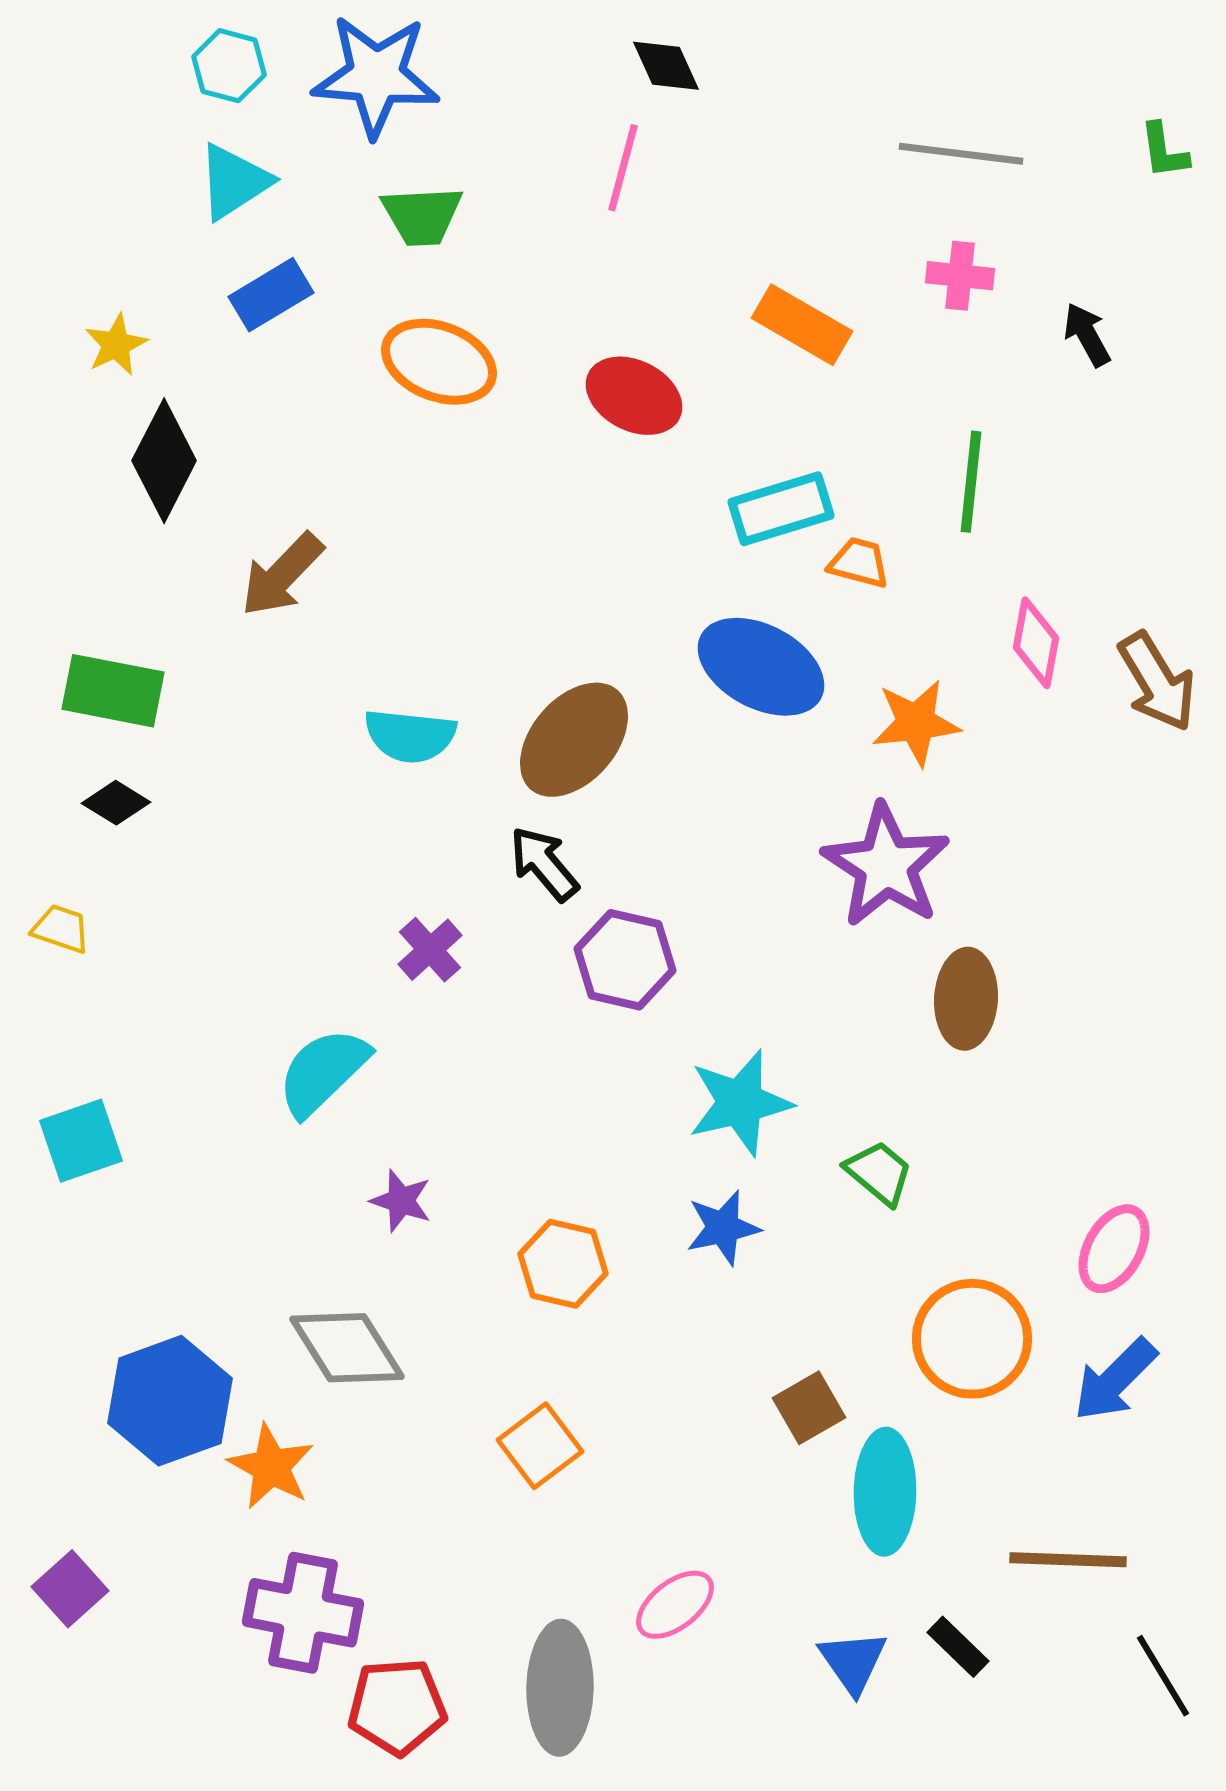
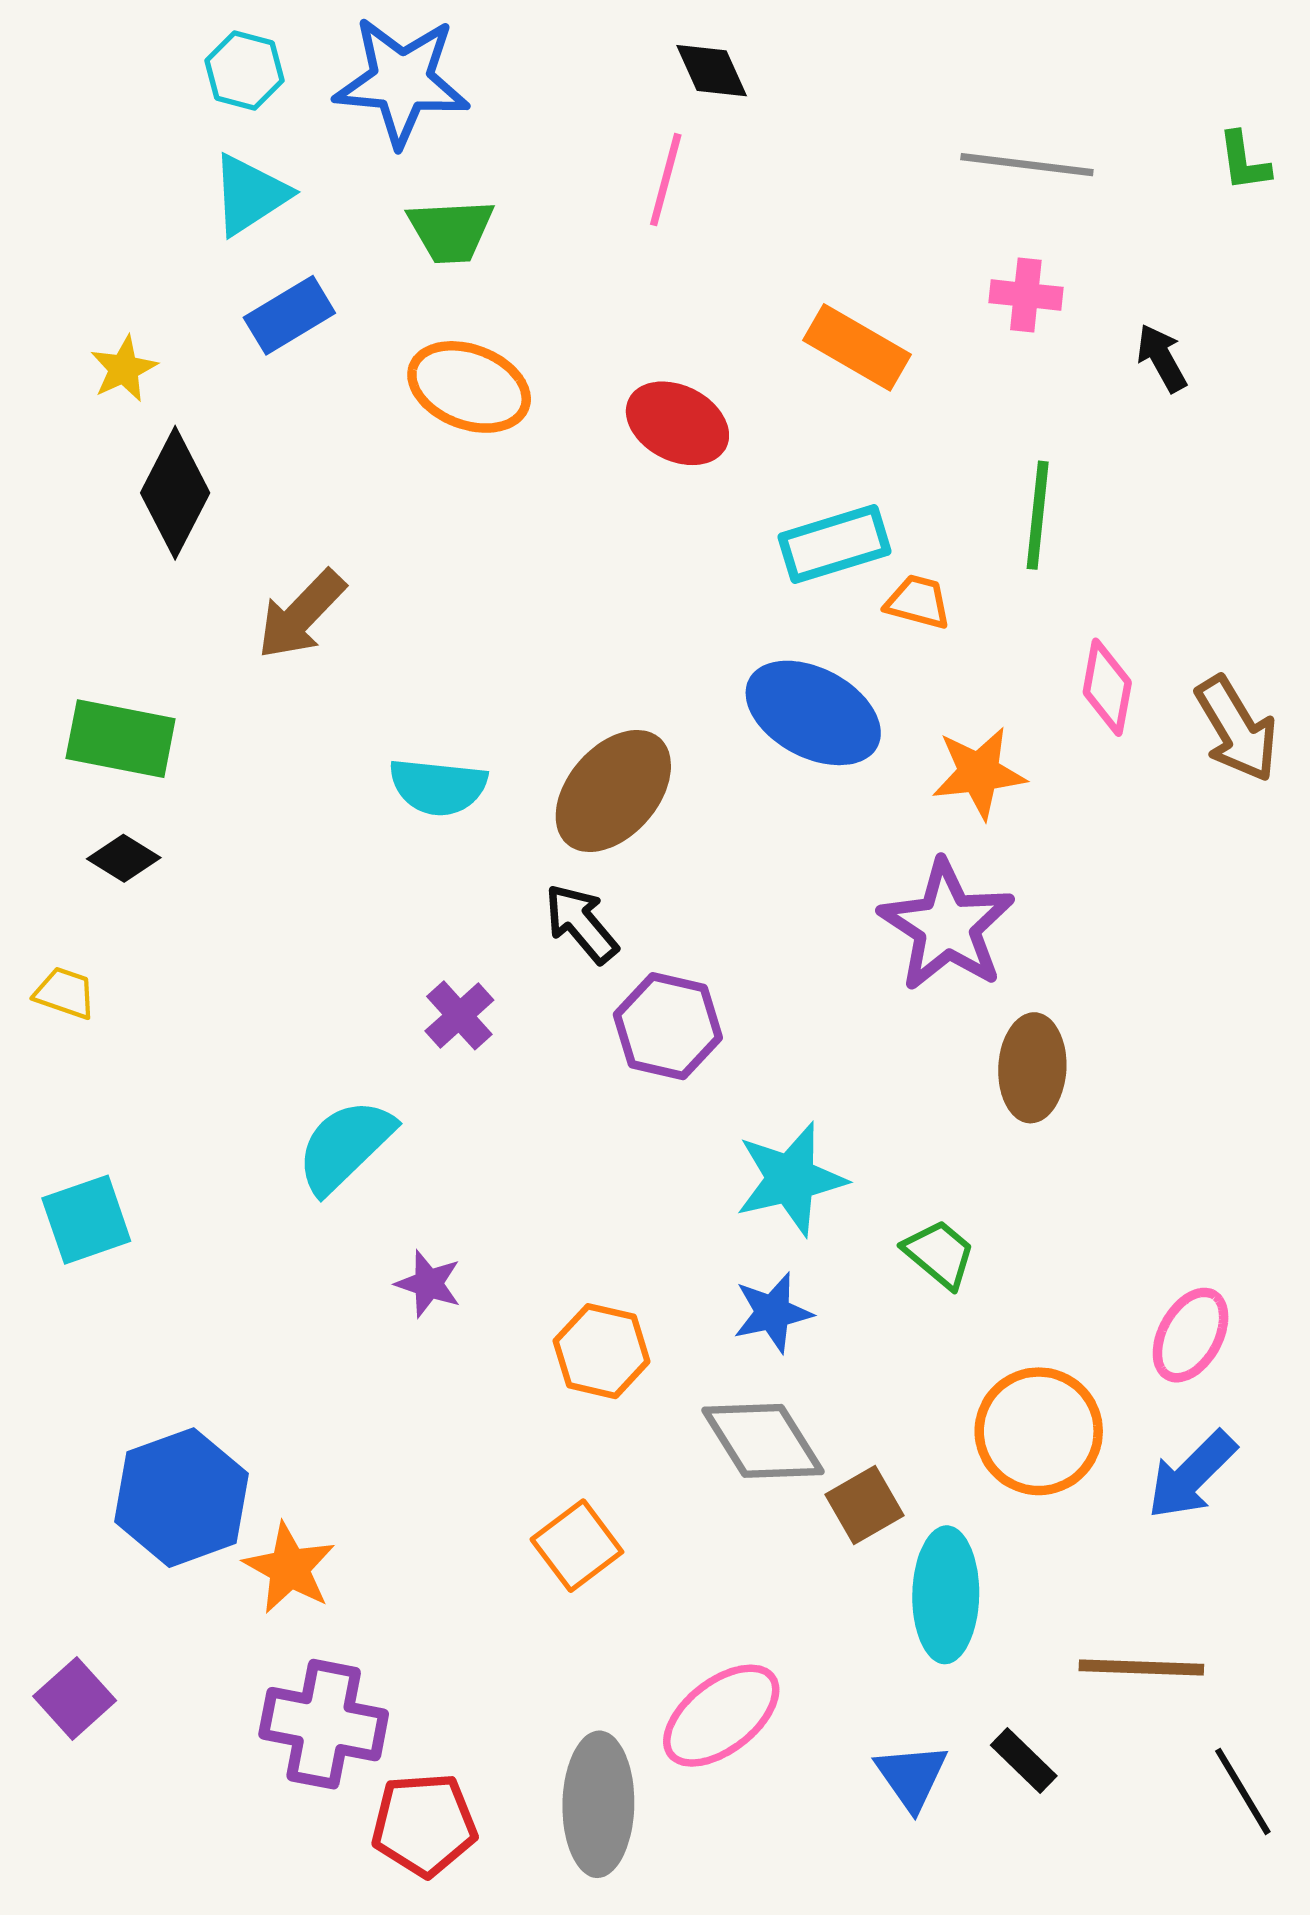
gray diamond: (347, 1348) -> (763, 1441), moved
pink ellipse: (675, 1605) -> (721, 1716), size x1.4

